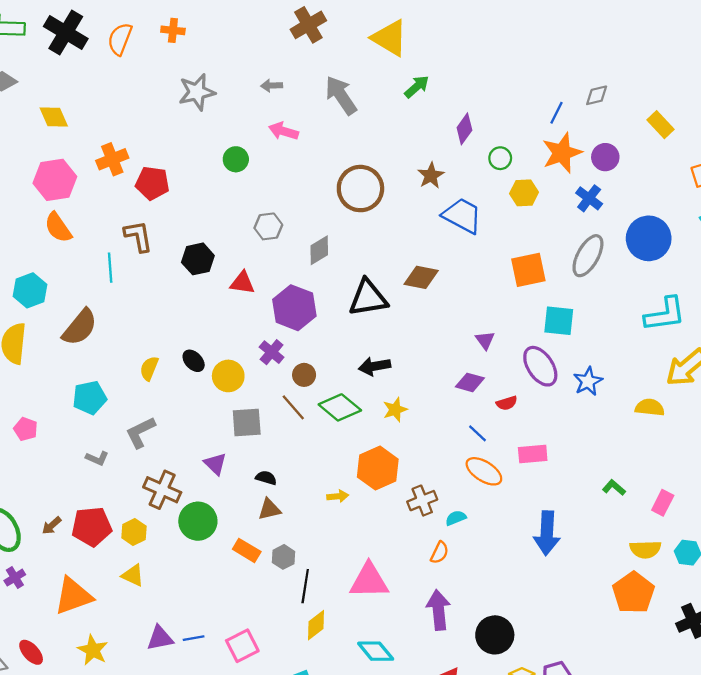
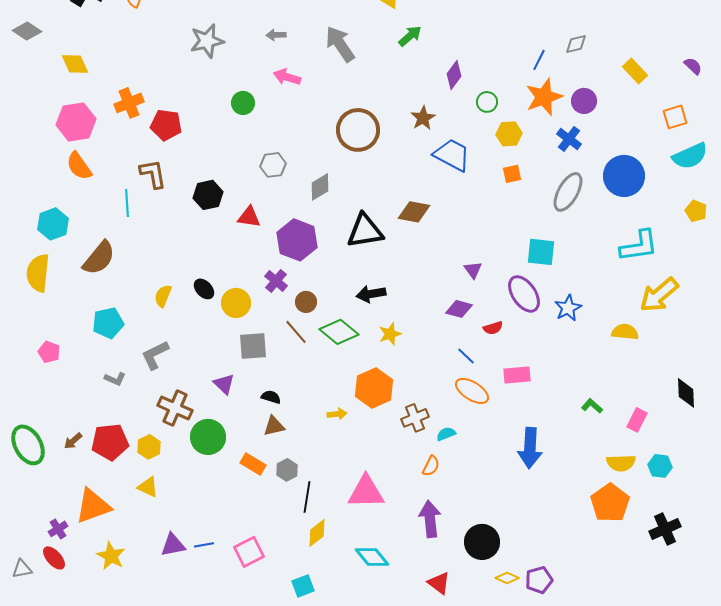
orange square: (528, 270) -> (512, 174), moved, size x0.6
purple cross: (15, 578) -> (58, 529), moved

